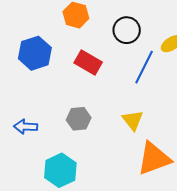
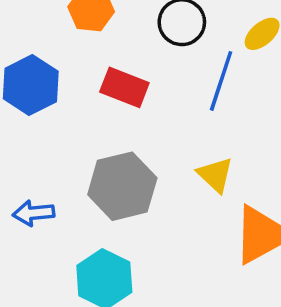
gray hexagon: (79, 119) -> (122, 186), size x1.6

